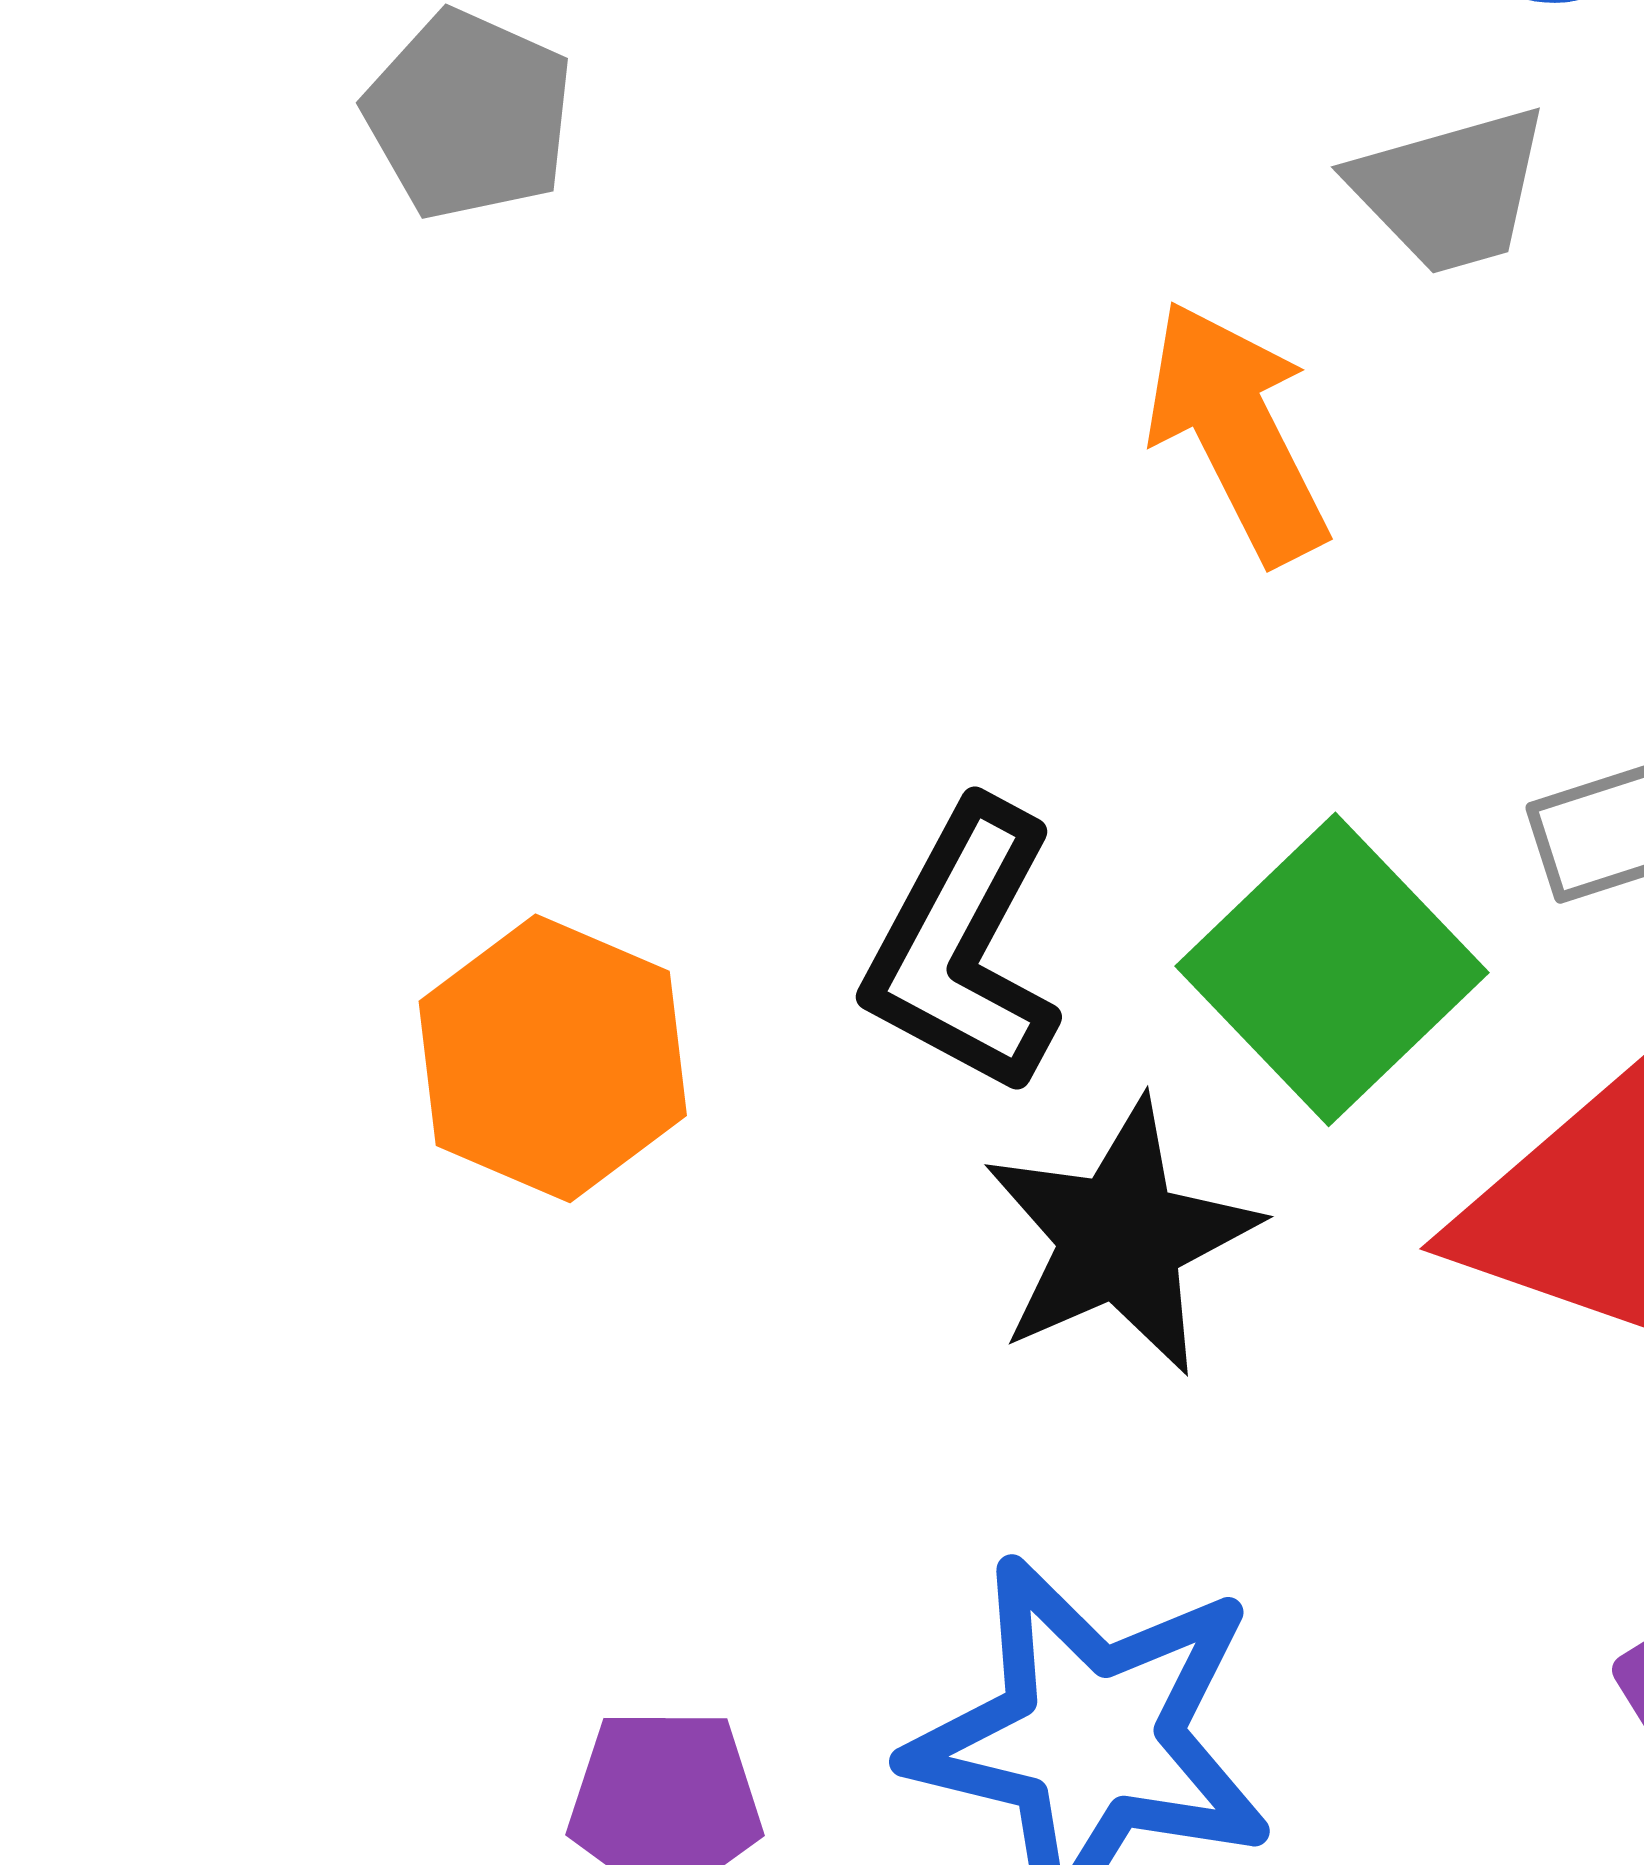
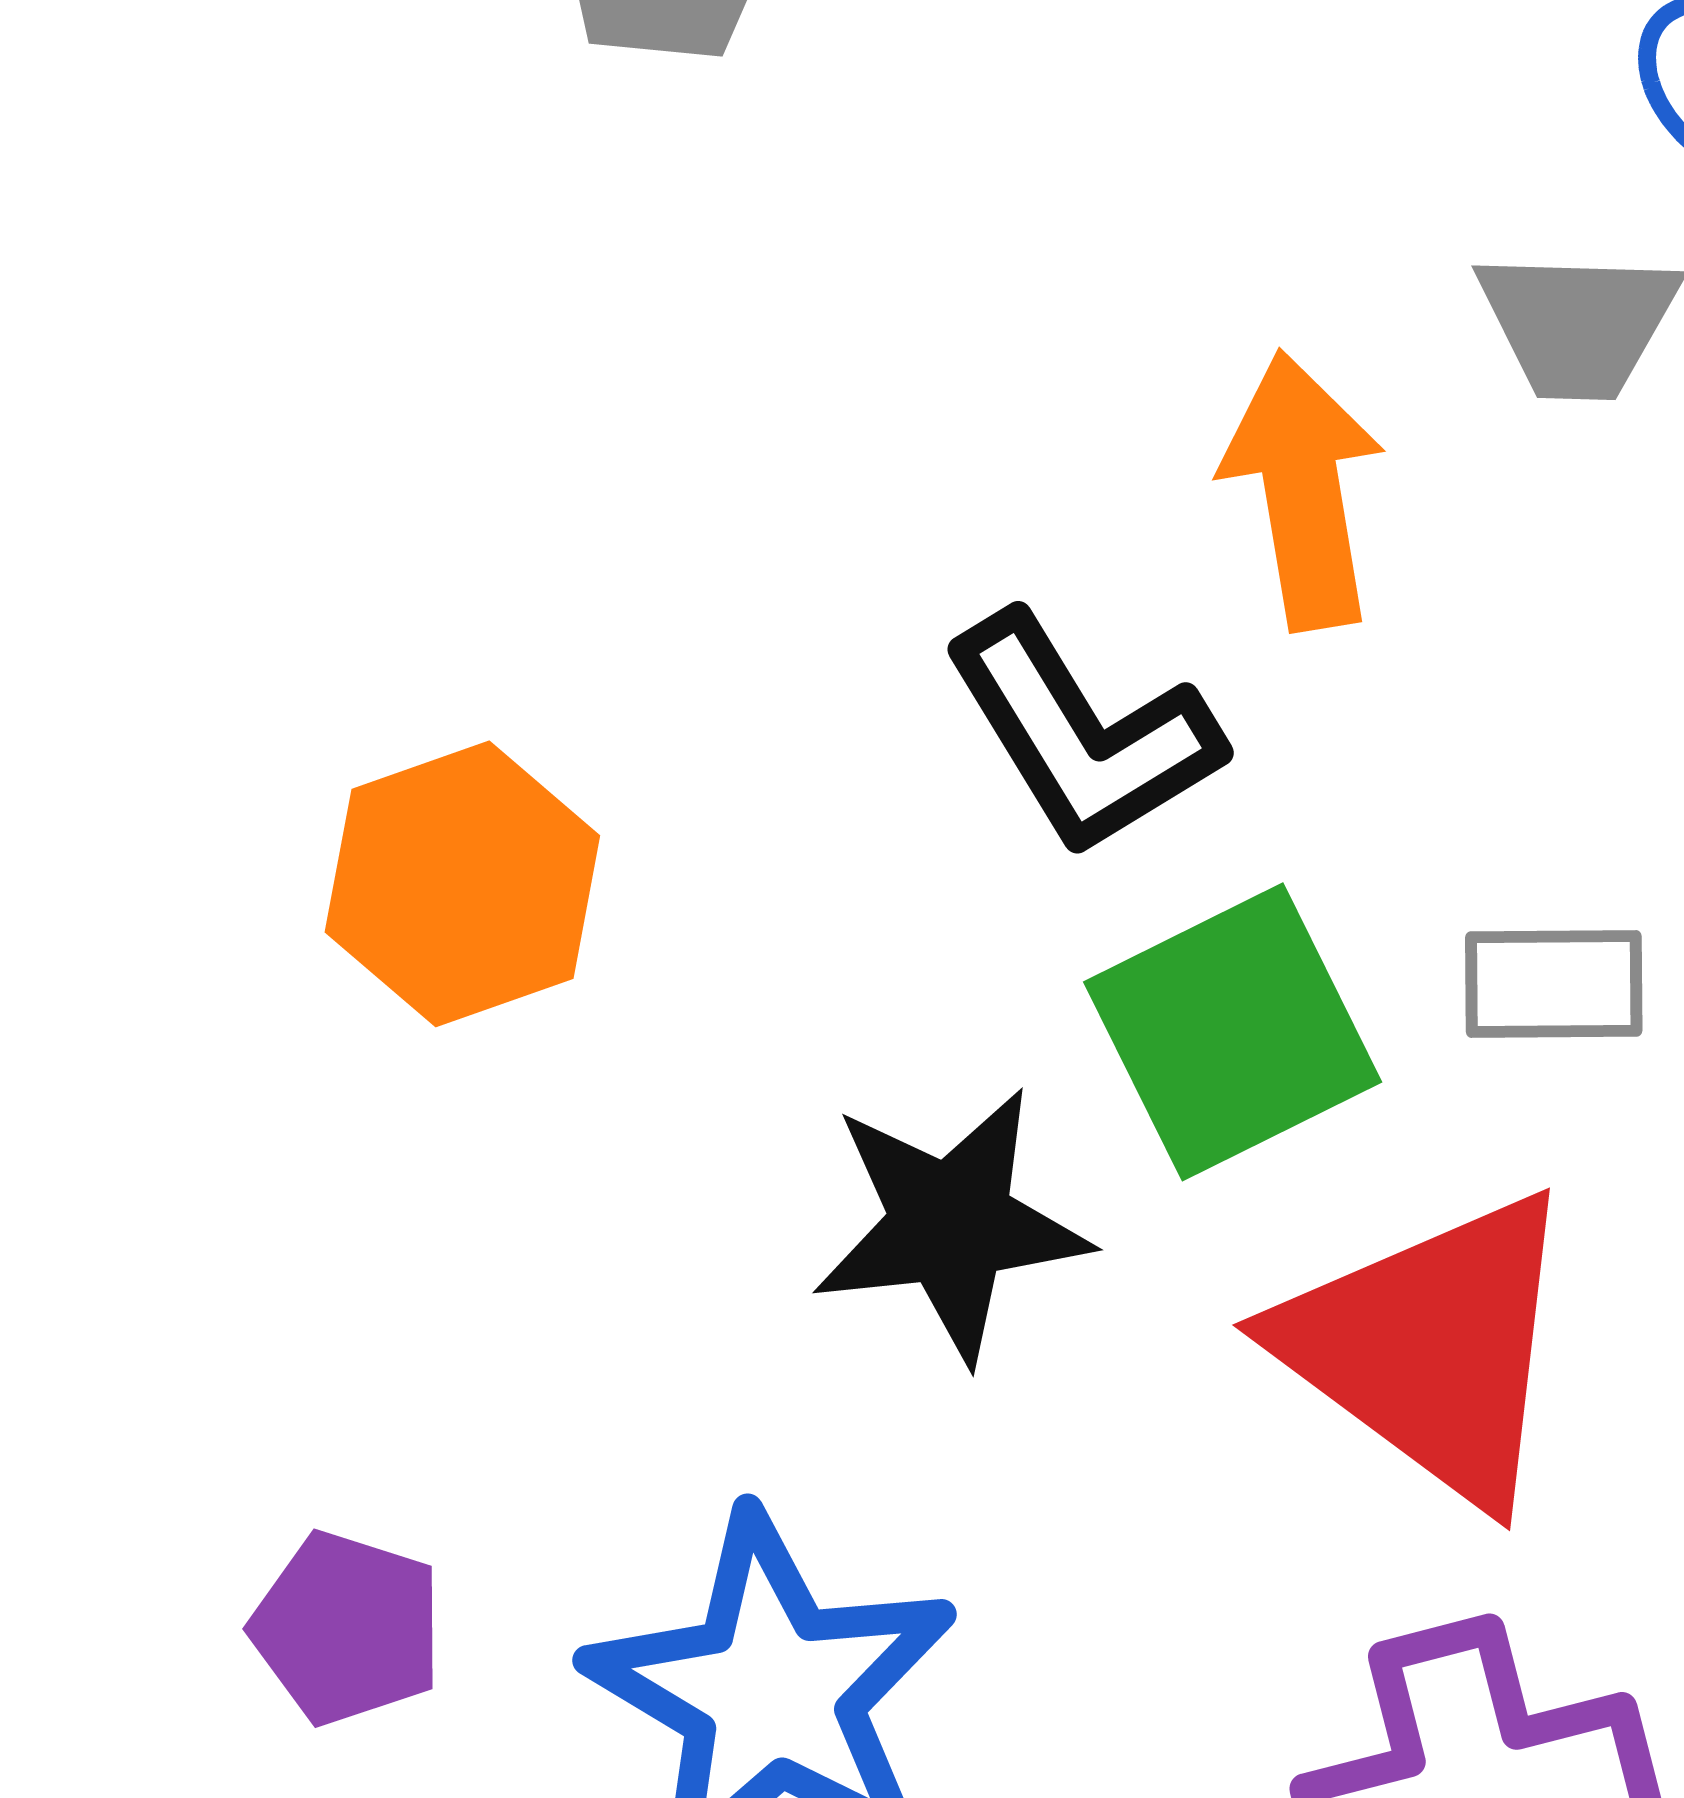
black L-shape: (963, 948) -> (1083, 735), moved, turned -77

